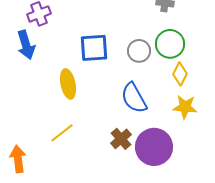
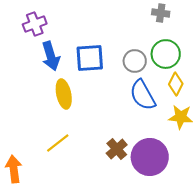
blue arrow: (26, 45) -> (51, 56), moved
blue semicircle: (134, 98) -> (143, 95), moved

